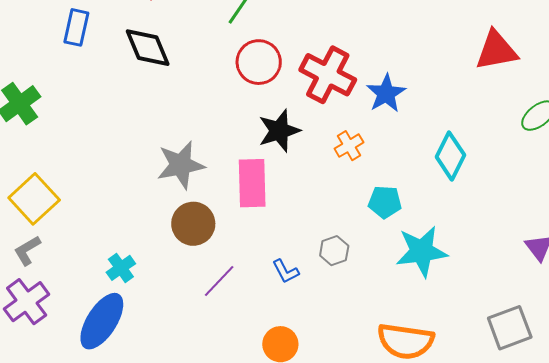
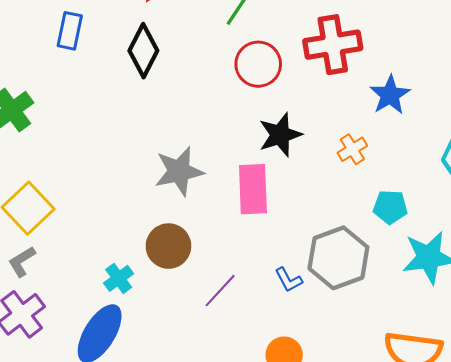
black diamond: (148, 48) -> (143, 51), turned 51
red cross: (328, 75) -> (333, 45), moved, turned -36
brown circle: (193, 224) -> (168, 246), moved
gray hexagon: (334, 251) -> (338, 258), size x2.0

